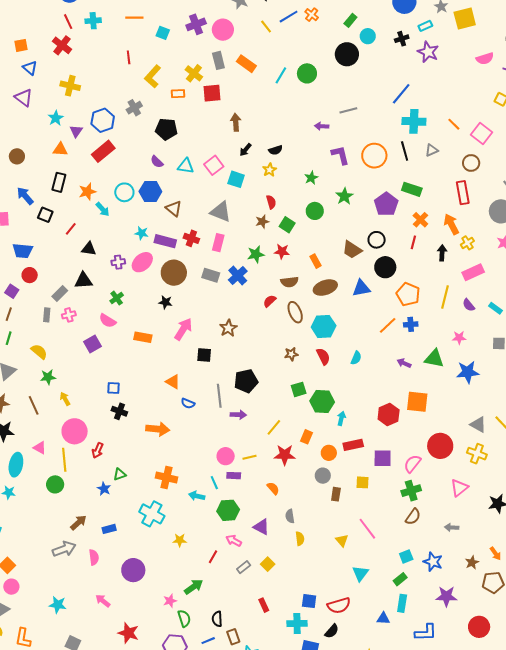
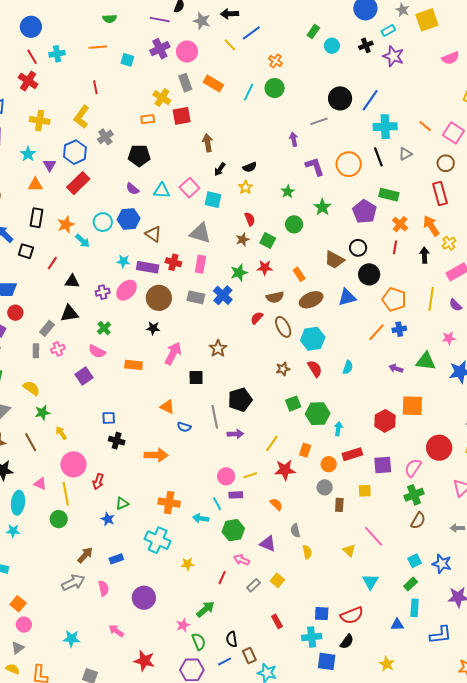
orange cross: (312, 15) -> (275, 61), moved
black circle: (347, 54) -> (340, 98), moved
yellow L-shape: (153, 76) -> (82, 117), moved
purple arrow: (322, 126) -> (294, 139), turned 80

